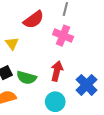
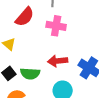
red arrow: (57, 71) -> (58, 61), turned -96

